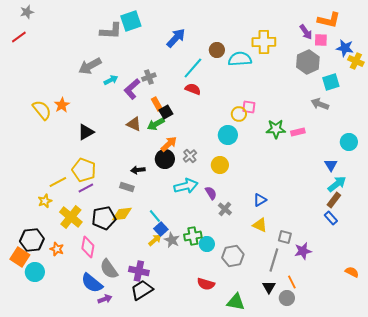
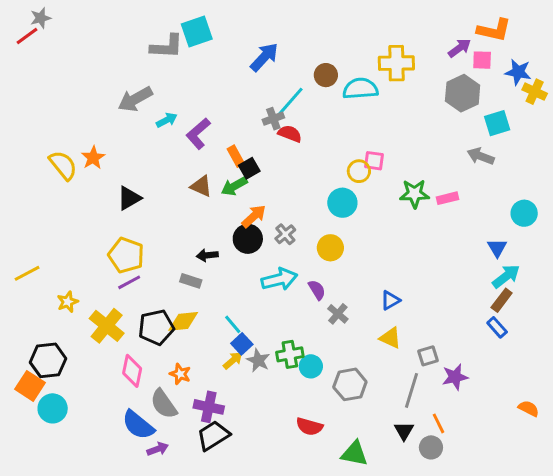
purple arrow: (306, 32) -> (460, 48), turned -91
red line: (19, 37) -> (27, 36), moved
gray cross: (149, 77) -> (273, 119), moved
yellow line: (58, 182) -> (27, 273), moved
gray square: (285, 237) -> (428, 356), turned -32
orange star: (57, 249) -> (180, 374), moved

